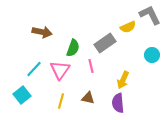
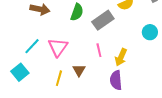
green semicircle: (73, 48) -> (77, 12), moved
pink line: (91, 66) -> (99, 50), moved
brown triangle: (88, 98) -> (79, 70), moved, turned 48

